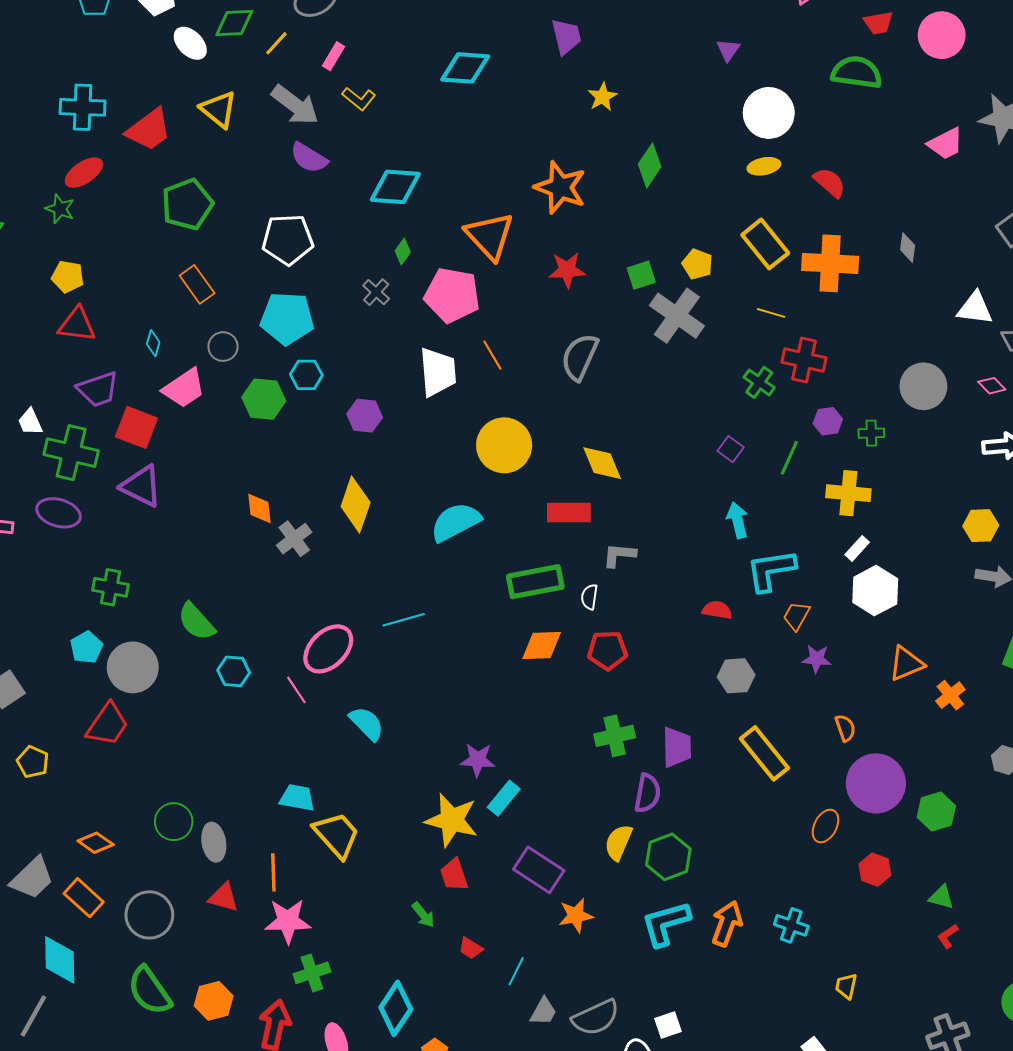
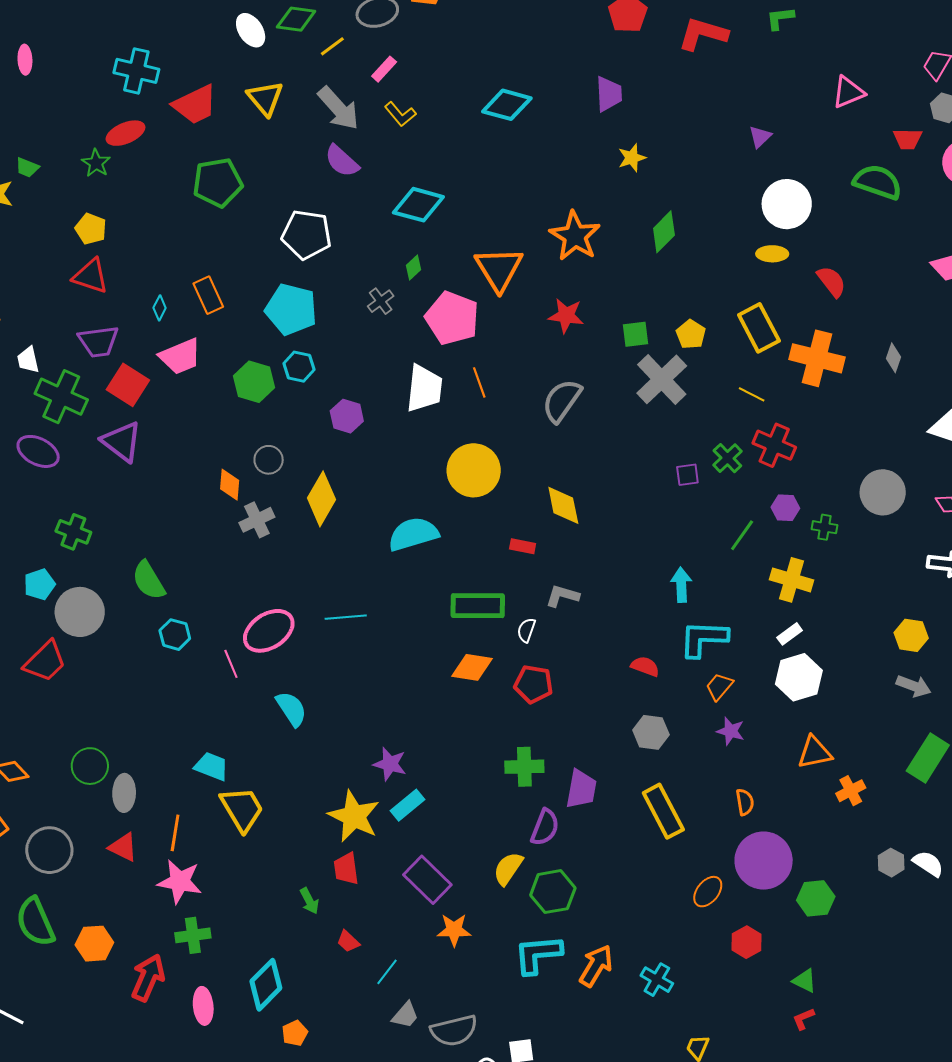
orange rectangle: (197, 284) -> (208, 295), moved
gray circle: (223, 347) -> (269, 460), moved
purple square: (731, 449) -> (687, 475), moved, turned 35
red rectangle: (569, 513) -> (523, 546), size x0.6

